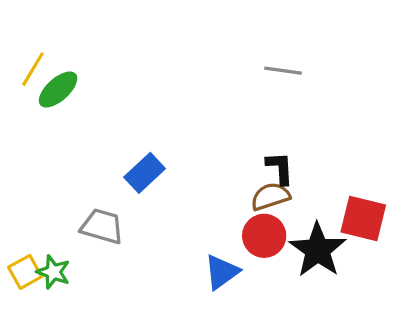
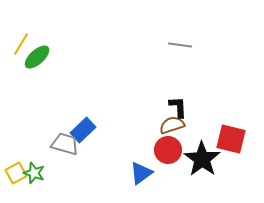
blue rectangle: (145, 173) -> (83, 130), moved

